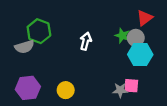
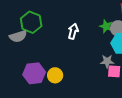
purple hexagon: (28, 88) -> (34, 73), moved
gray star: (120, 90) -> (107, 61), moved

